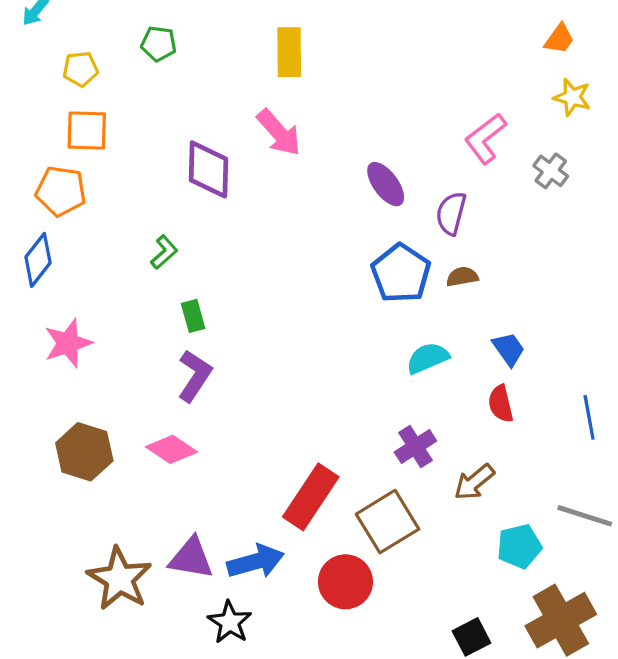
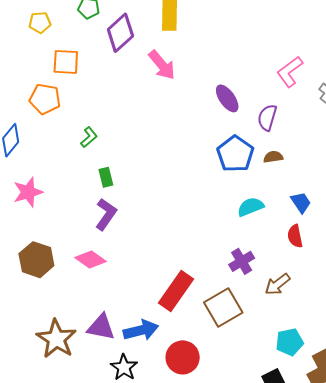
orange square: (87, 130) -> (66, 62), moved
purple diamond: (208, 169) -> (120, 33), moved, turned 45
orange pentagon: (61, 191) -> (45, 99), moved
cyan pentagon: (519, 546) -> (289, 342), moved
red circle: (345, 582) -> (183, 357), moved

